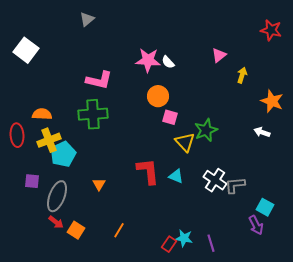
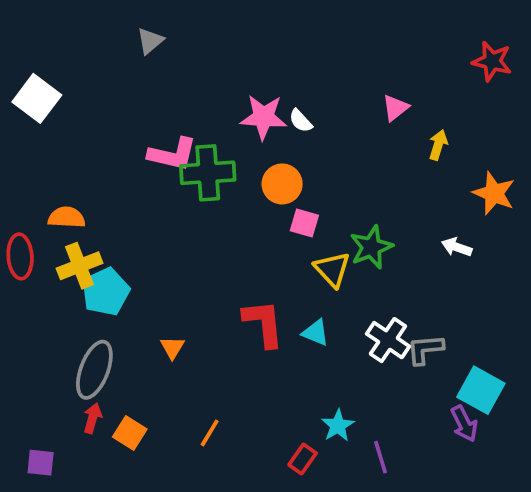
green cross: (93, 114) -> (208, 173), moved
white arrow: (262, 132) -> (457, 247), moved
purple square: (32, 181) -> (41, 463), moved
cyan square: (265, 207) -> (481, 390), size x1.4
red arrow: (56, 222) -> (93, 418), turned -112
cyan star: (184, 238) -> (338, 426), moved, turned 30

